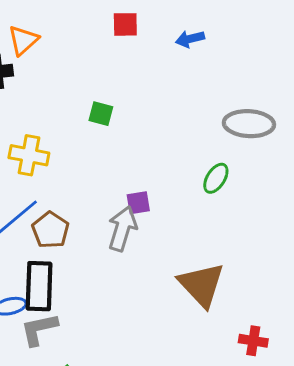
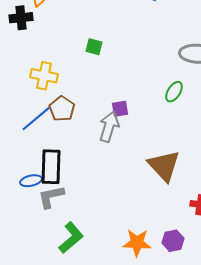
brown pentagon: (51, 230) -> (62, 109), moved

